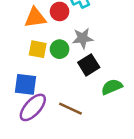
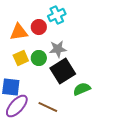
yellow square: (38, 49) -> (21, 58), turned -35
black square: (89, 65) -> (63, 71), size x1.4

